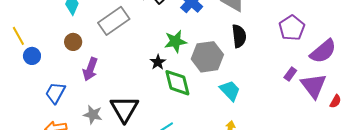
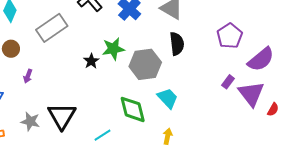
black star: (158, 62) -> (91, 61), moved
purple arrow: (90, 69) -> (28, 76), size x0.6
green diamond: (177, 83) -> (133, 109), moved

